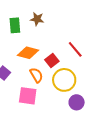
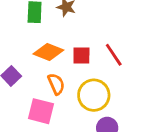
red square: (52, 61) -> (81, 56), moved, turned 32

